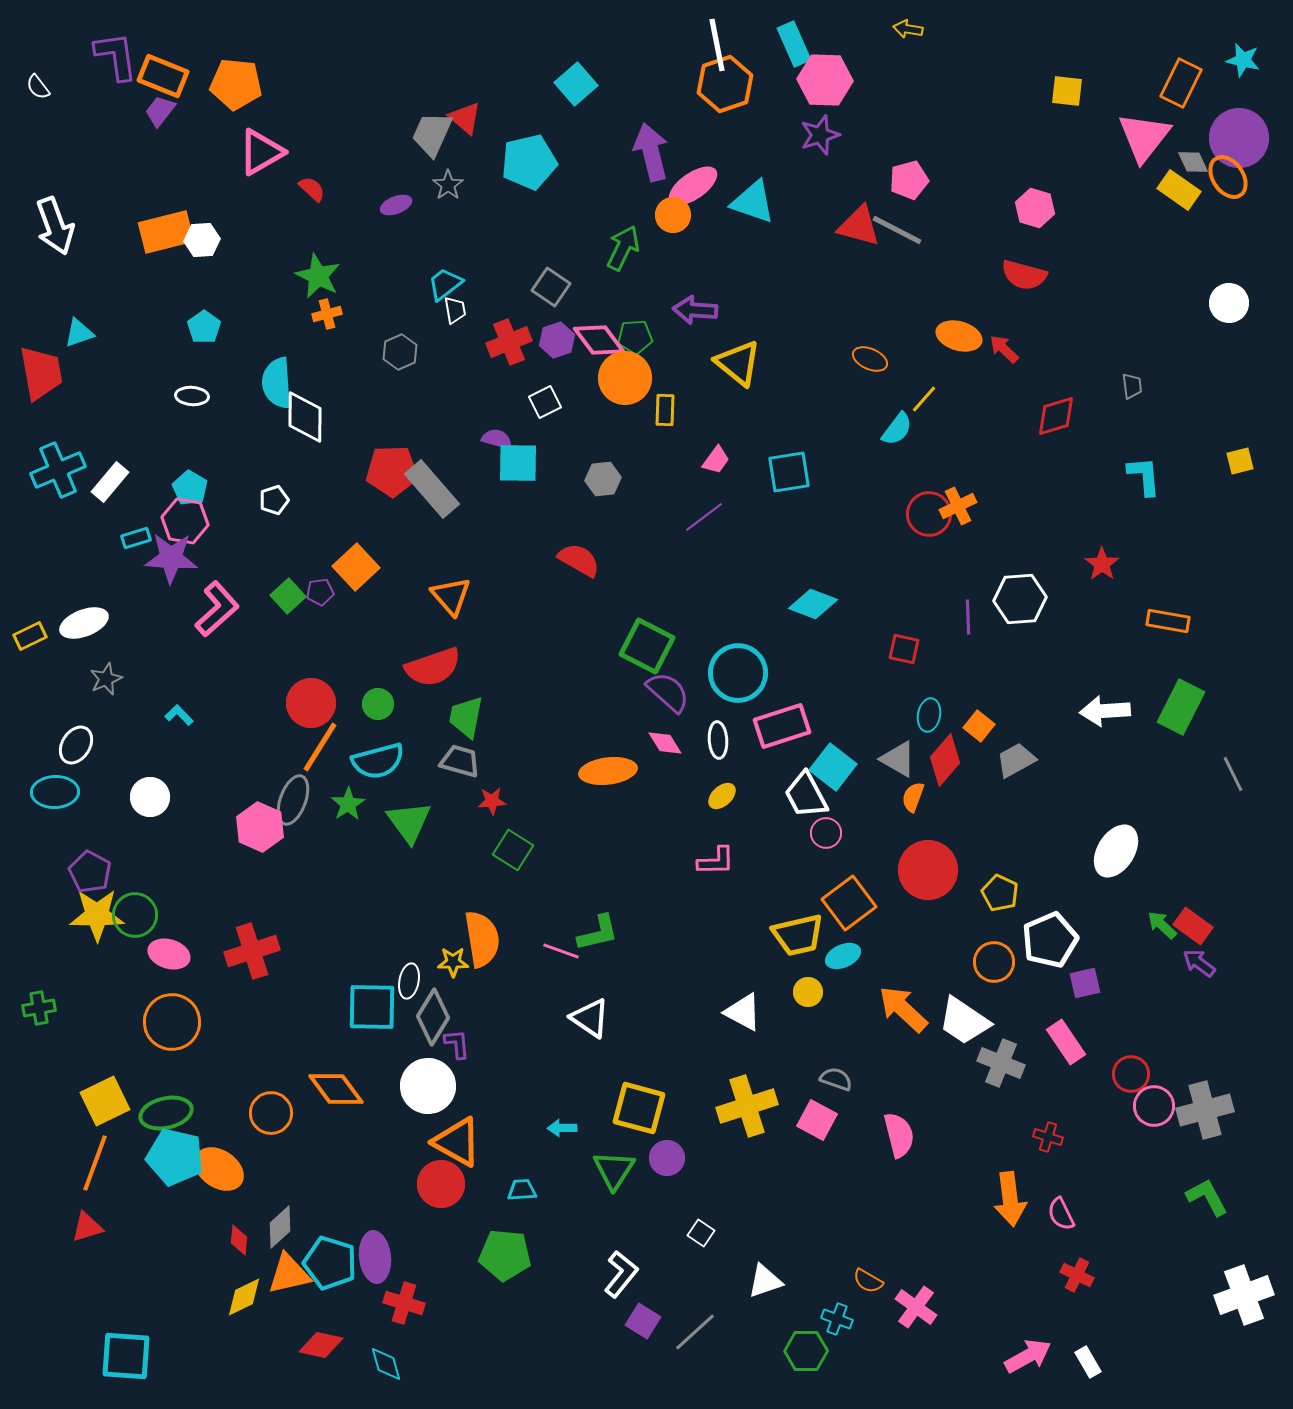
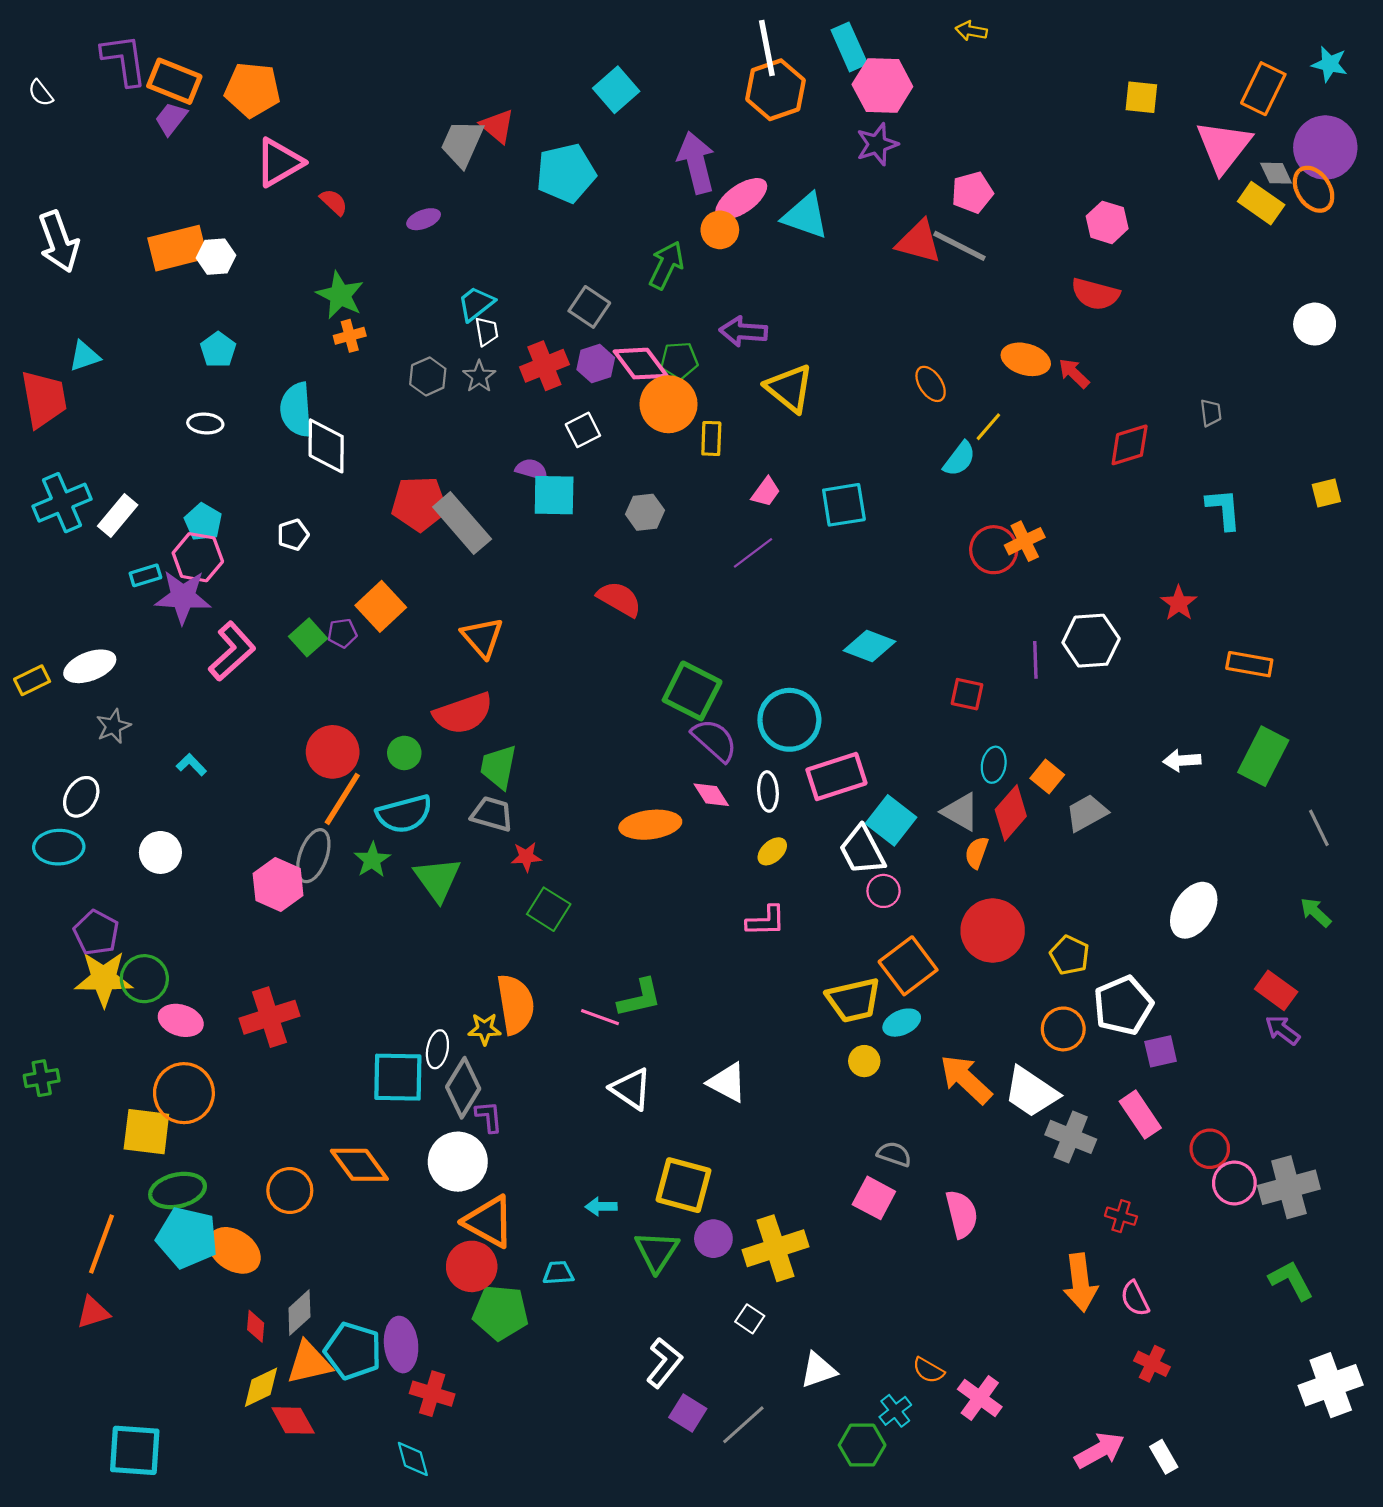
gray star: (448, 185) -> (479, 376), moved
orange ellipse: (870, 359) -> (931, 384), turned 32
white arrow: (1105, 711) -> (1182, 760), size x0.7
green arrow: (1162, 925) -> (1316, 912), moved
white triangle: (743, 1012) -> (727, 1082), moved
yellow square: (105, 1101) -> (146, 1132), moved, turned 33
yellow cross: (747, 1106) -> (775, 1248), moved
green pentagon: (505, 1255) -> (501, 1312), moved
cyan cross: (837, 1319) -> (895, 1411), turned 32
red diamond: (321, 1345) -> (293, 1420), moved, turned 48

